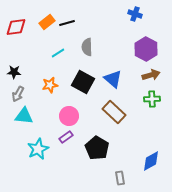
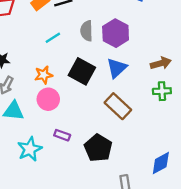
purple hexagon: (146, 49) -> (116, 33), moved
blue triangle: (113, 79) -> (117, 68), turned 36
pink circle: (69, 116) -> (48, 99), moved
purple rectangle: (66, 137) -> (62, 135), turned 56

